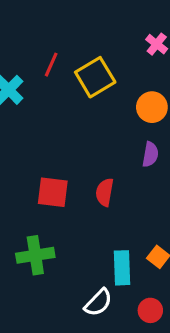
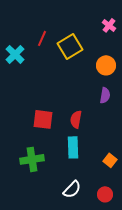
cyan rectangle: (122, 268) -> (73, 147), moved

